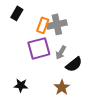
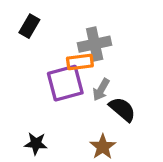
orange rectangle: (43, 25) -> (80, 62), moved, turned 63
black semicircle: (74, 64) -> (122, 109), turned -102

